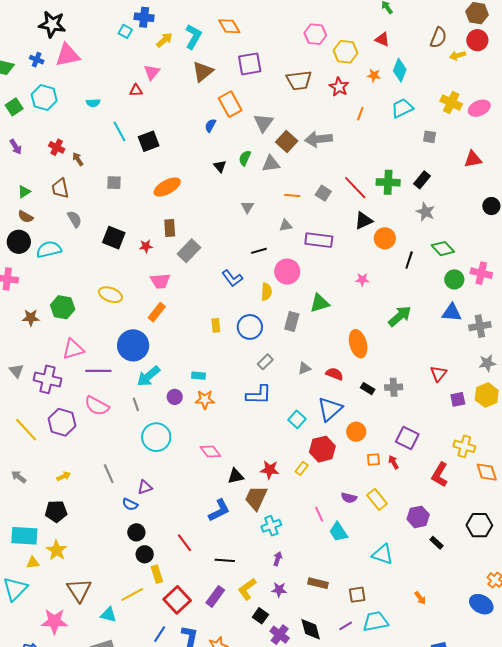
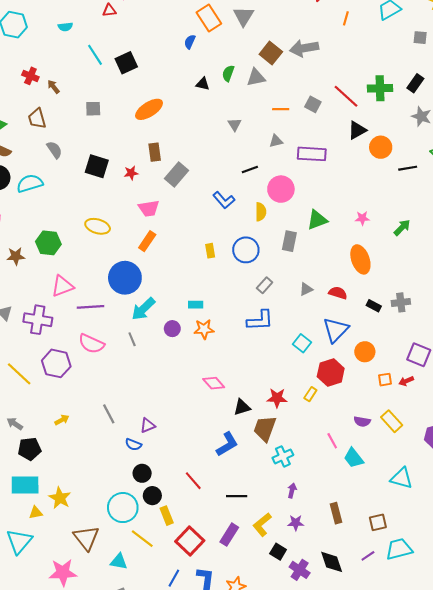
gray triangle: (263, 123) -> (244, 16), moved
black triangle: (220, 166) -> (203, 84), turned -32
black line: (409, 260) -> (408, 168), turned 66
pink star: (362, 280) -> (362, 218), moved
green arrow: (400, 316) -> (402, 228), size x0.7
cyan circle: (156, 437) -> (123, 508), moved
red arrow: (394, 462) -> (406, 381), turned -80
black pentagon: (56, 511) -> (29, 449), moved
brown rectangle: (318, 583) -> (336, 513), turned 66
yellow line: (132, 594) -> (142, 539), turned 70

